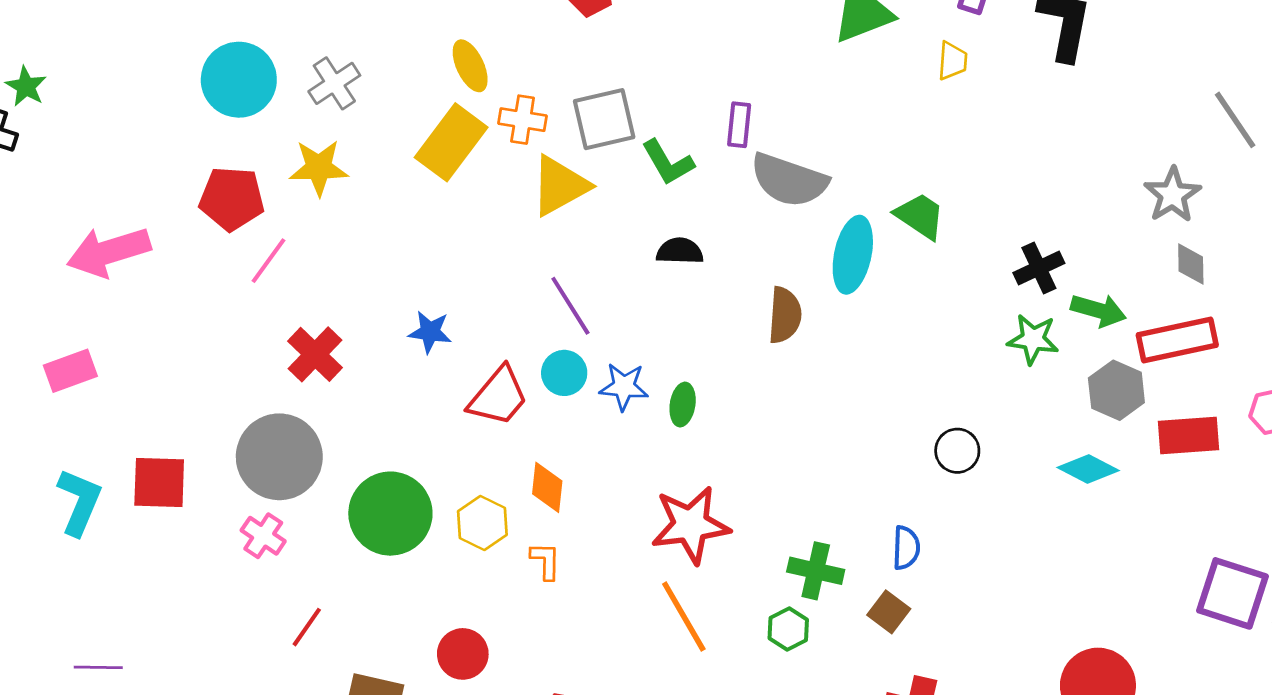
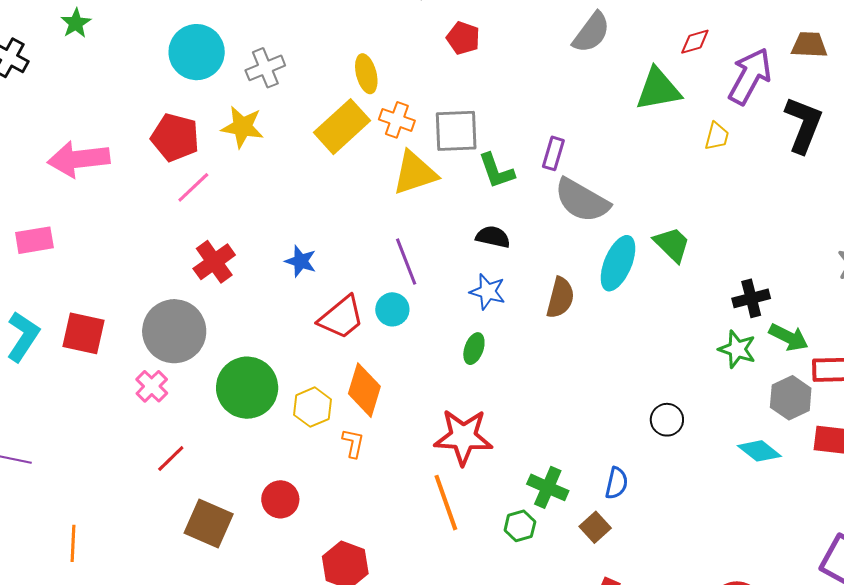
green star: (26, 86) -> (76, 23), moved
blue star: (624, 387) -> (488, 292), moved
orange diamond: (547, 487) -> (364, 390), size x1.4

